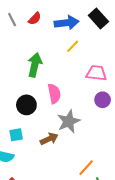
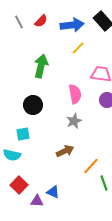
pink semicircle: (54, 94) -> (75, 94), moved
gray star: (69, 121) -> (74, 121), size x0.7
brown arrow: (49, 139) -> (65, 151), moved

